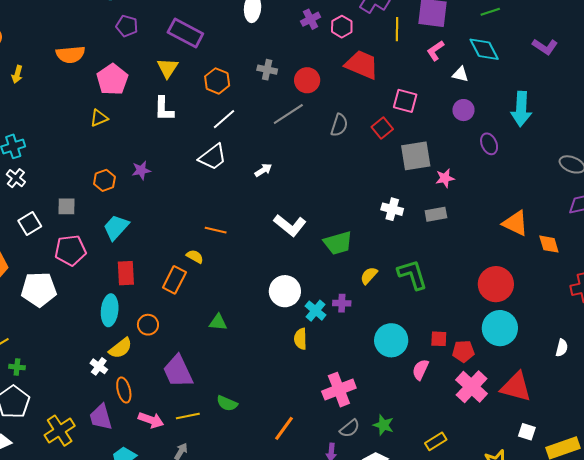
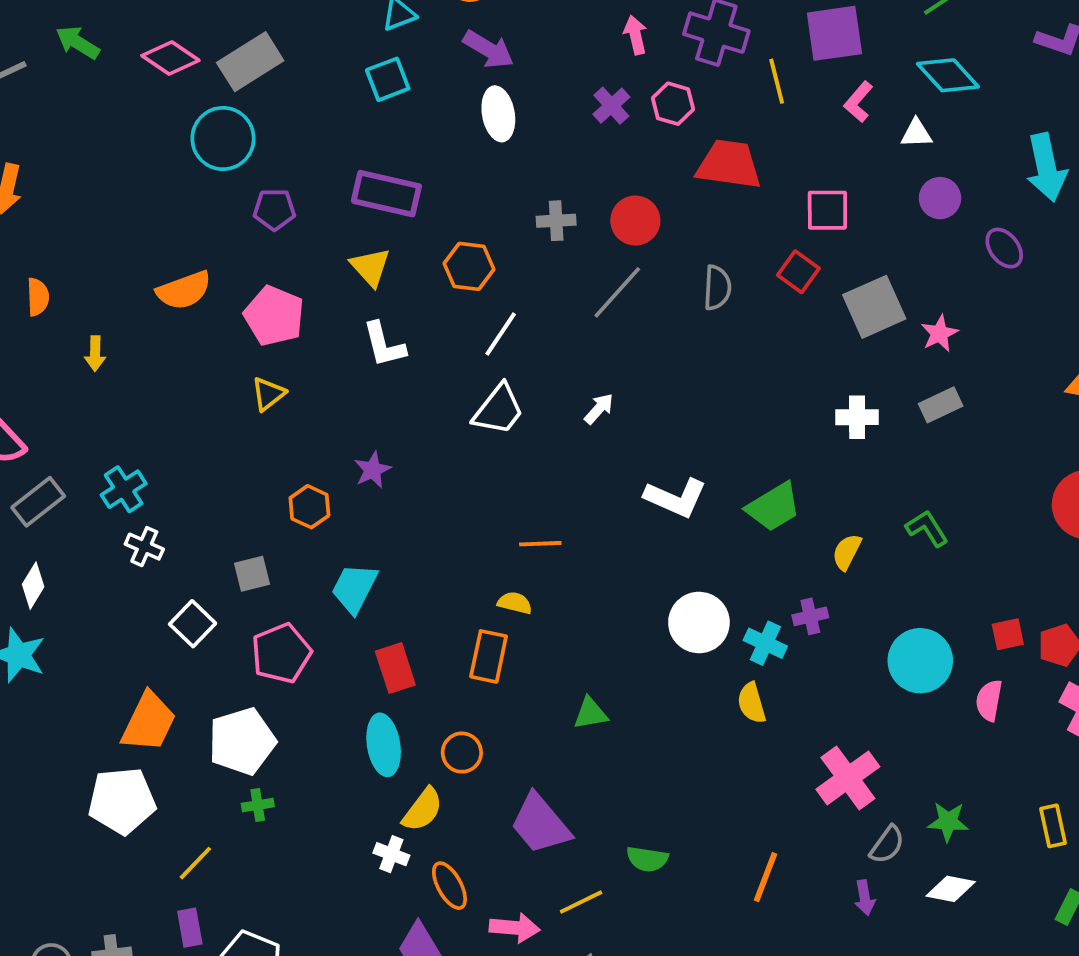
green L-shape: (412, 275) -> (927, 528), size x0.7
green cross: (17, 367) -> (258, 805), moved
yellow rectangle: (436, 441) -> (1053, 826), turned -55

